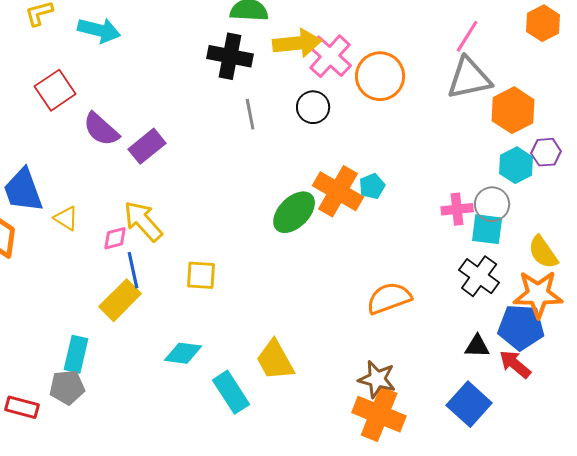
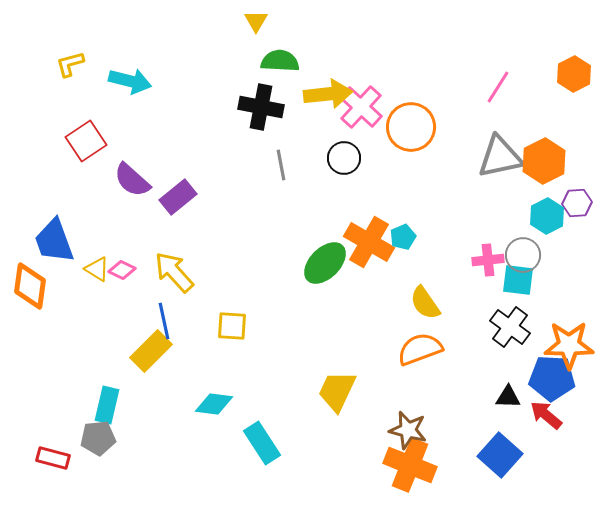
gray triangle: (469, 78) -> (500, 157), moved
pink diamond: (115, 238) -> (122, 270), moved, turned 40
yellow semicircle: (543, 252) -> (425, 303), moved
yellow trapezoid: (275, 360) -> (337, 391), moved, turned 54

